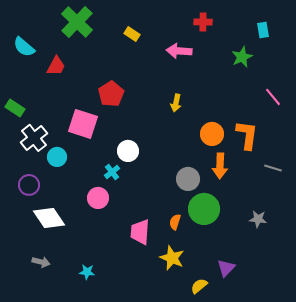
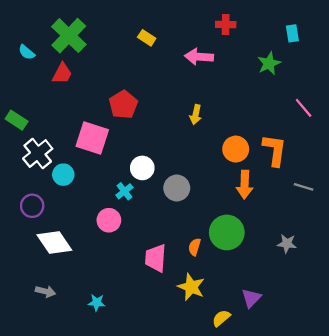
green cross: (77, 22) -> (69, 36), moved
cyan semicircle: (24, 47) -> (27, 52), size x0.7
gray circle: (188, 179) -> (177, 188), moved

